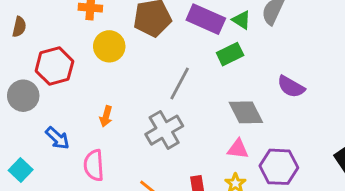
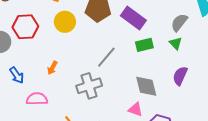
green triangle: (241, 20) -> (176, 43), moved
purple semicircle: (291, 87) -> (180, 76), turned 72
pink semicircle: (94, 165) -> (37, 99), turned 80

